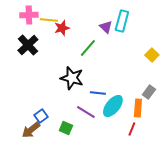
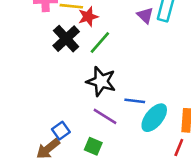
black cross: (28, 45) -> (66, 39), moved
green line: (88, 48) -> (100, 43), moved
purple line: (86, 112) -> (105, 116), moved

